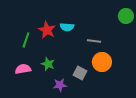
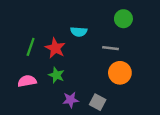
green circle: (126, 16) -> (123, 19), moved
red star: (47, 30) -> (55, 48), moved
gray square: (80, 73) -> (98, 102), moved

